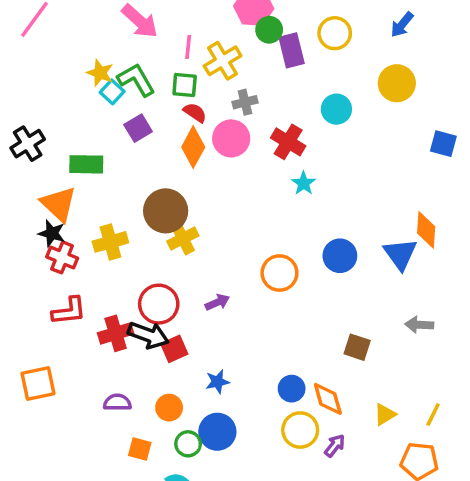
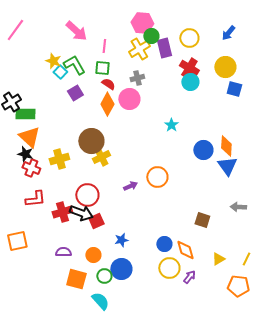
yellow cross: (223, 61) -> (139, 49), moved
red cross: (288, 142) -> (189, 68), moved
blue square: (443, 144) -> (234, 89), moved
green rectangle: (86, 164) -> (25, 114), moved
orange diamond: (426, 230) -> (226, 146), moved
blue circle: (340, 256) -> (203, 150), moved
purple arrow: (217, 302) -> (130, 186), moved
orange square: (140, 449) -> (76, 279), size x1.5

